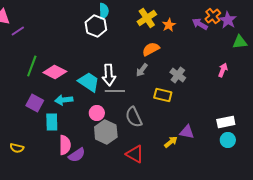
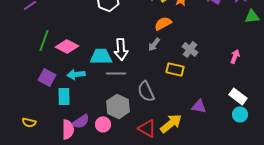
pink arrow: (223, 70) -> (235, 56), moved
cyan trapezoid: (89, 82) -> (101, 56), turned -35
gray line: (115, 91) -> (116, 73), moved
pink circle: (97, 113) -> (103, 124), moved
white rectangle: (226, 122) -> (238, 96), turned 48
yellow arrow: (171, 142) -> (171, 123), moved, size x1.6
pink semicircle: (65, 145) -> (68, 129), moved
purple semicircle: (77, 155) -> (81, 121), moved

